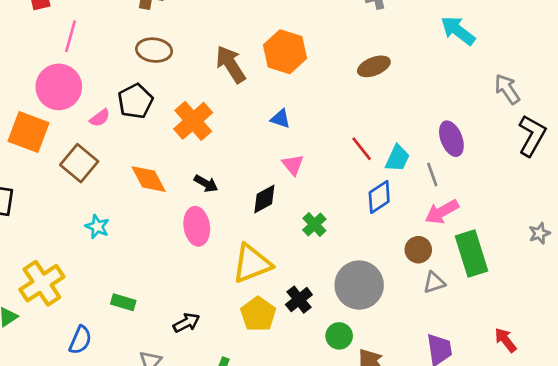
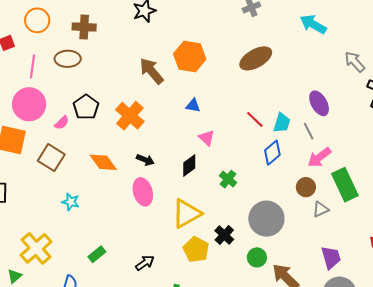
brown ellipse: (154, 50) -> (68, 59), moved
brown ellipse: (374, 66) -> (256, 58), size x1.4
green rectangle: (123, 302) -> (97, 254), turned -48

